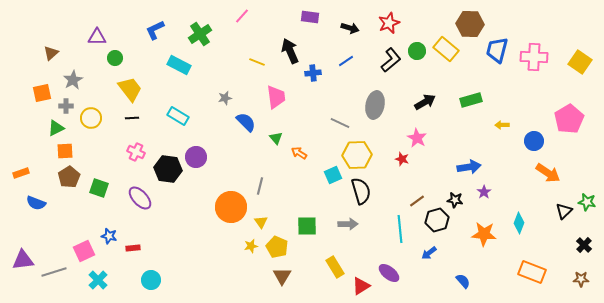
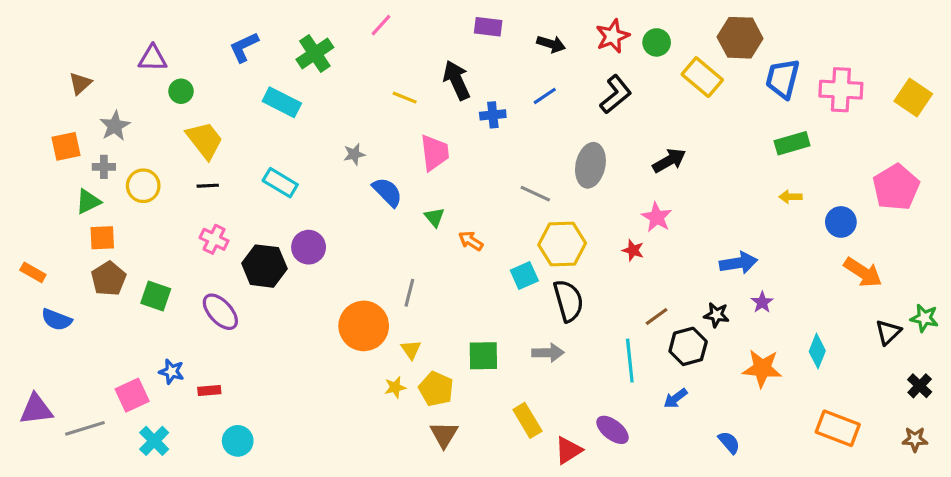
green circle: (417, 51) -> (657, 42), moved
green rectangle: (471, 100) -> (792, 143), moved
orange rectangle: (21, 173) -> (33, 272), turned 49

